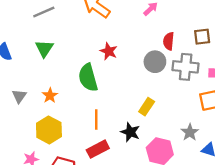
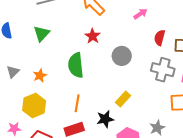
red semicircle: (169, 41) -> (160, 38), moved
red star: (109, 51) -> (93, 36), moved
gray circle: (155, 62) -> (122, 56), moved
black star: (130, 132) -> (105, 119), turned 30

